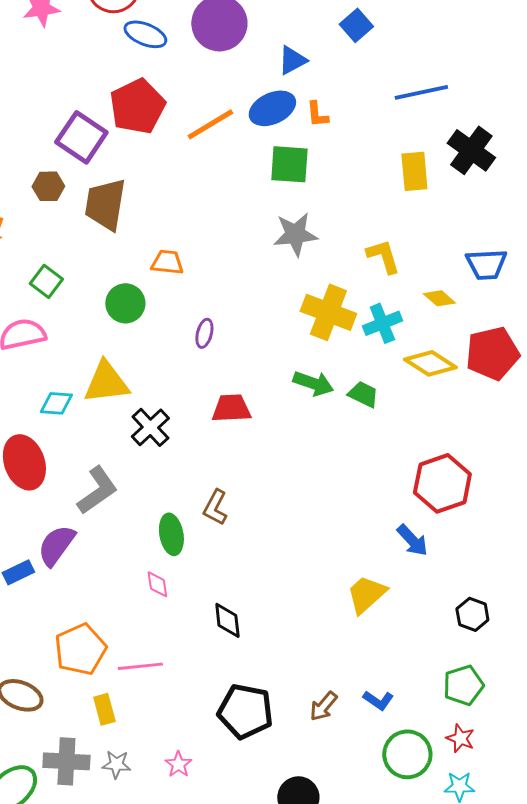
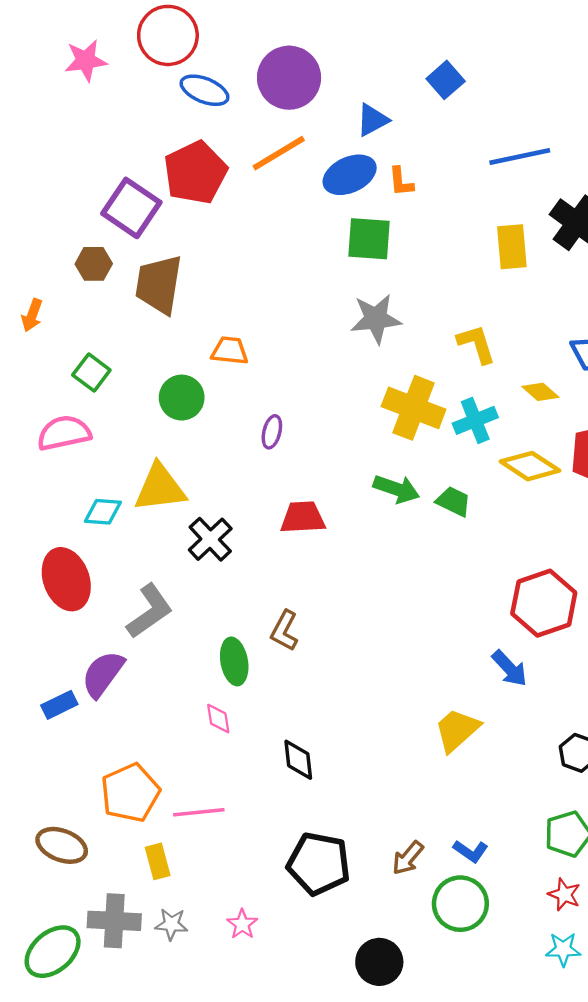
orange line: (210, 124) -> (279, 153), moved
green circle: (407, 754) -> (460, 904), moved

